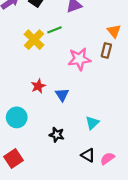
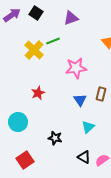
brown rectangle: (106, 50) -> (101, 94), moved
blue triangle: (62, 95) -> (80, 100), moved
red square: (13, 158) -> (25, 160), moved

